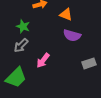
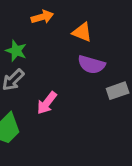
gray rectangle: (89, 63) -> (118, 91), moved

